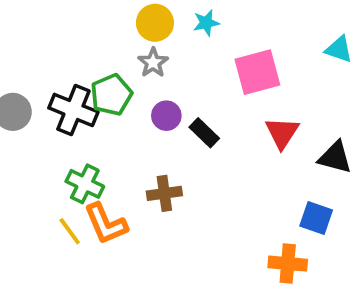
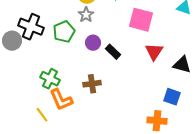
pink square: (257, 72) -> (141, 20), turned 30
black cross: (73, 110) -> (31, 27), moved
yellow line: (70, 231) -> (42, 115), moved

